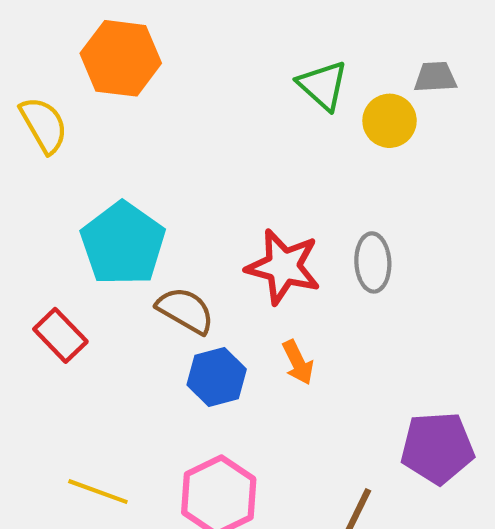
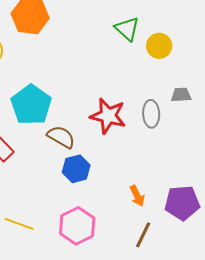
gray trapezoid: (435, 77) -> (181, 95), moved
orange arrow: (298, 362) -> (137, 196), moved

